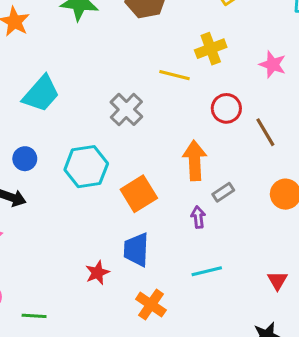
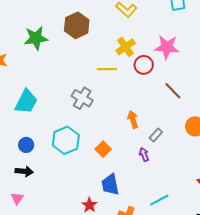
pink star: (273, 64) -> (167, 47), size x1.4
red circle: (226, 108) -> (144, 65), moved
orange arrow: (195, 160) -> (133, 120), size x0.7
orange square: (139, 194) -> (103, 149), size x0.7
cyan line: (207, 271) -> (159, 200), moved

